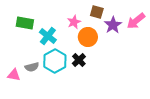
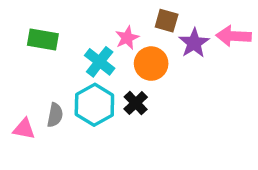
pink arrow: (136, 21) -> (234, 36), turned 42
cyan cross: (48, 36) -> (100, 62), moved
gray semicircle: (32, 67) -> (55, 115), turned -64

